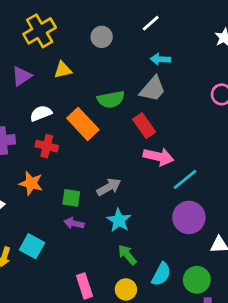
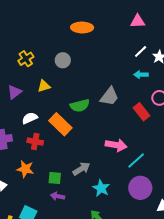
white line: (151, 23) -> (141, 52), moved
yellow cross: (40, 31) -> (26, 59), size x0.7
gray circle: (102, 37) -> (63, 60), moved
cyan arrow: (160, 59) -> (141, 75), moved
red rectangle: (144, 126) -> (141, 112), moved
cyan star: (119, 220) -> (101, 188), moved

